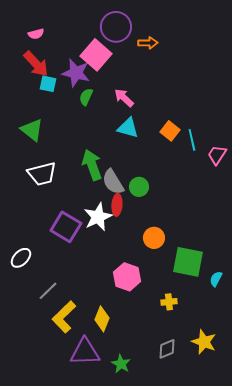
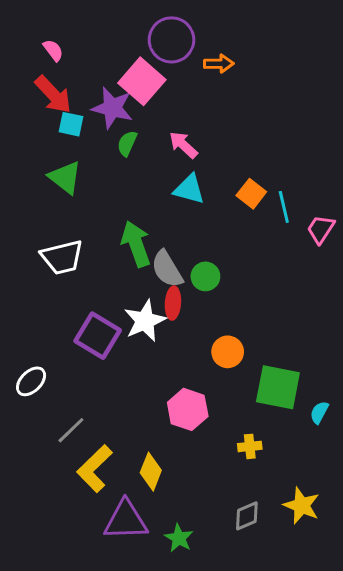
pink semicircle: (36, 34) -> (53, 50), turned -112
green triangle: (32, 130) -> (65, 177), moved

